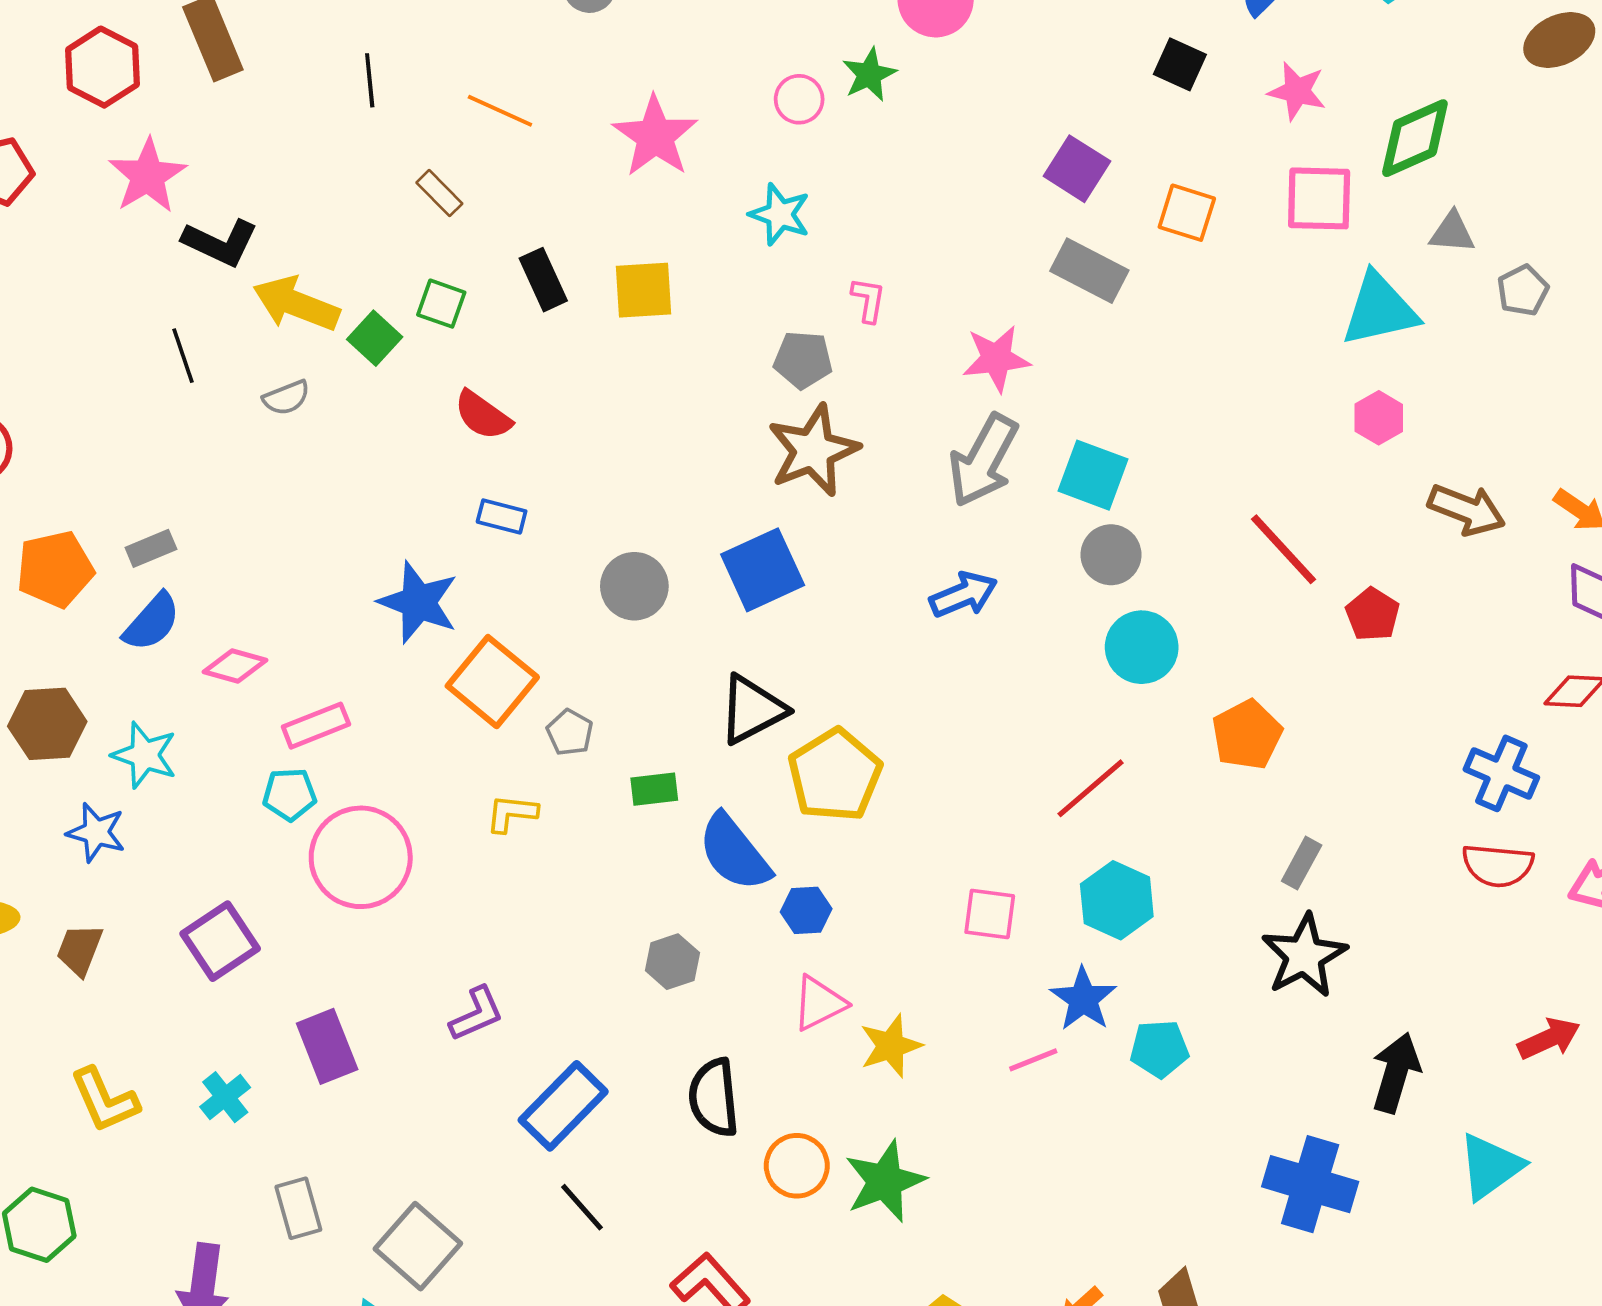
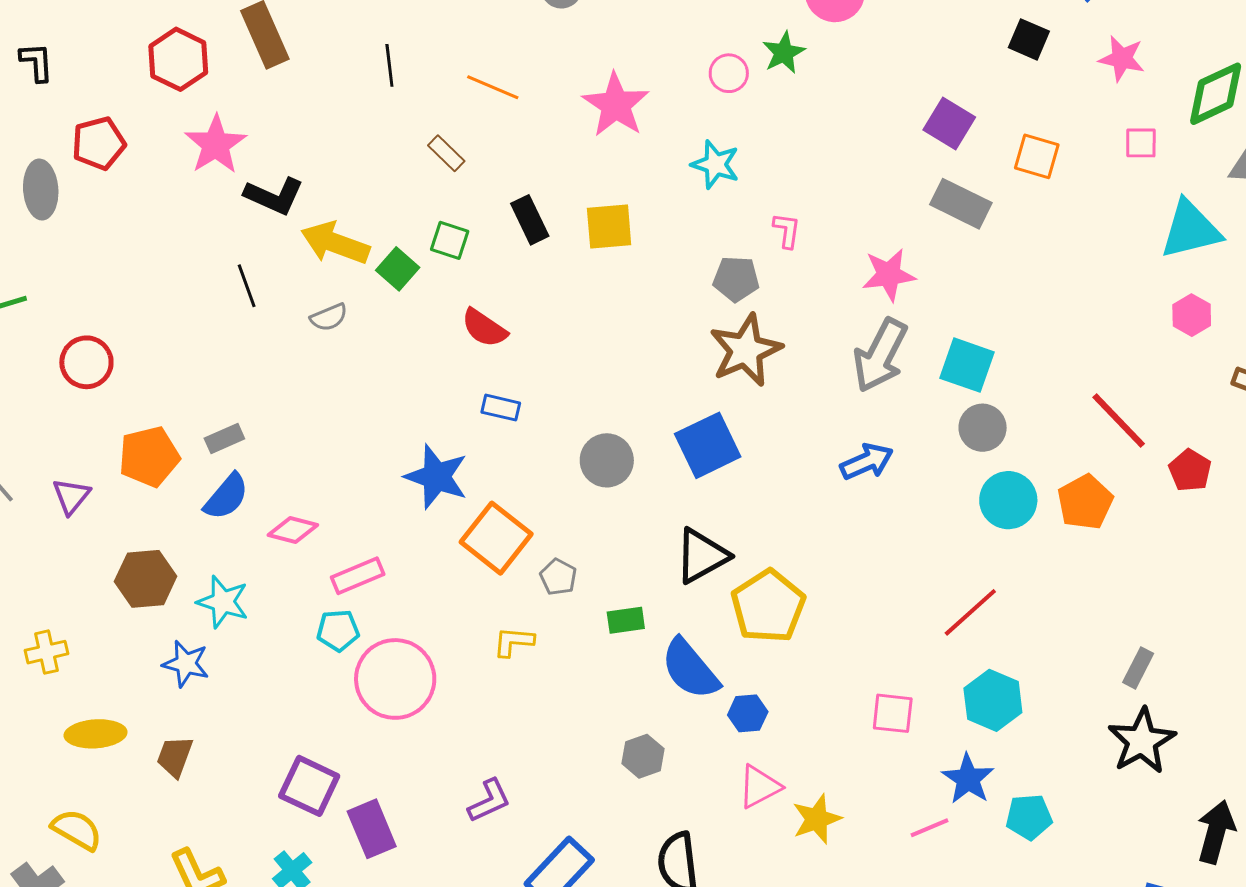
pink square: (1319, 198) -> (1141, 143), size x0.6
orange pentagon: (1247, 735) -> (1085, 502), moved
purple square: (220, 941) -> (309, 786), moved, turned -30

